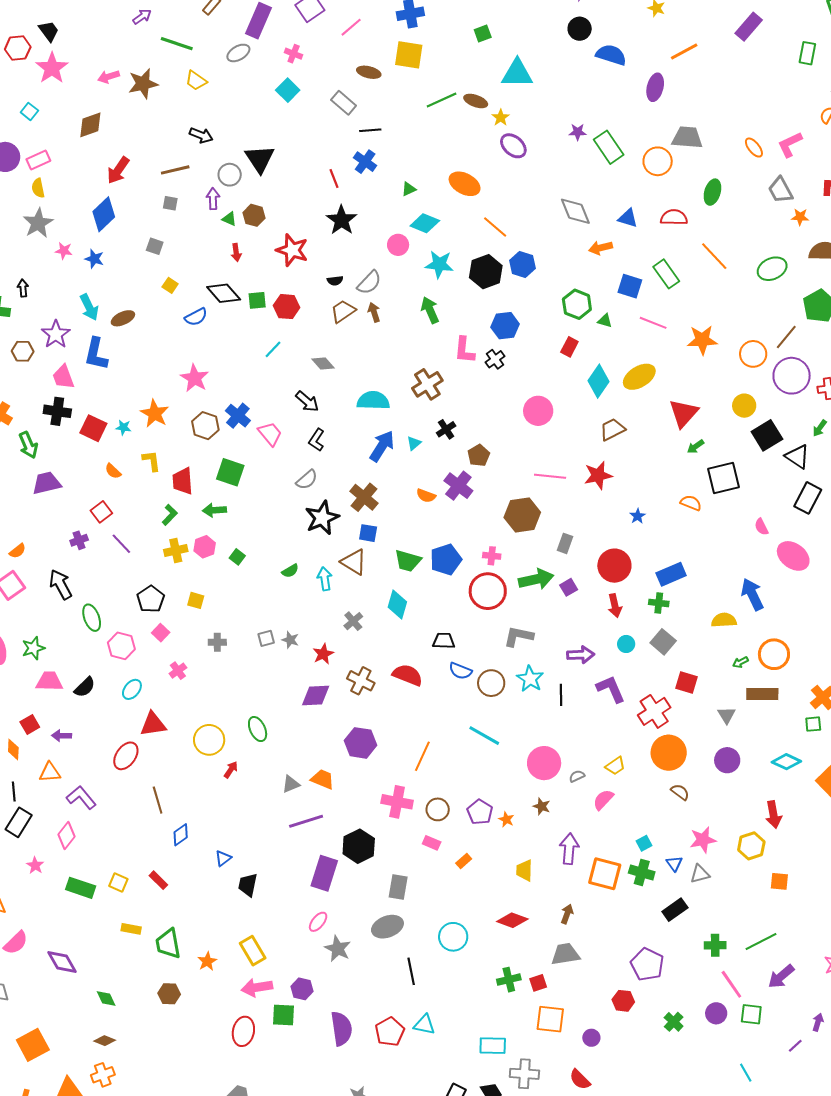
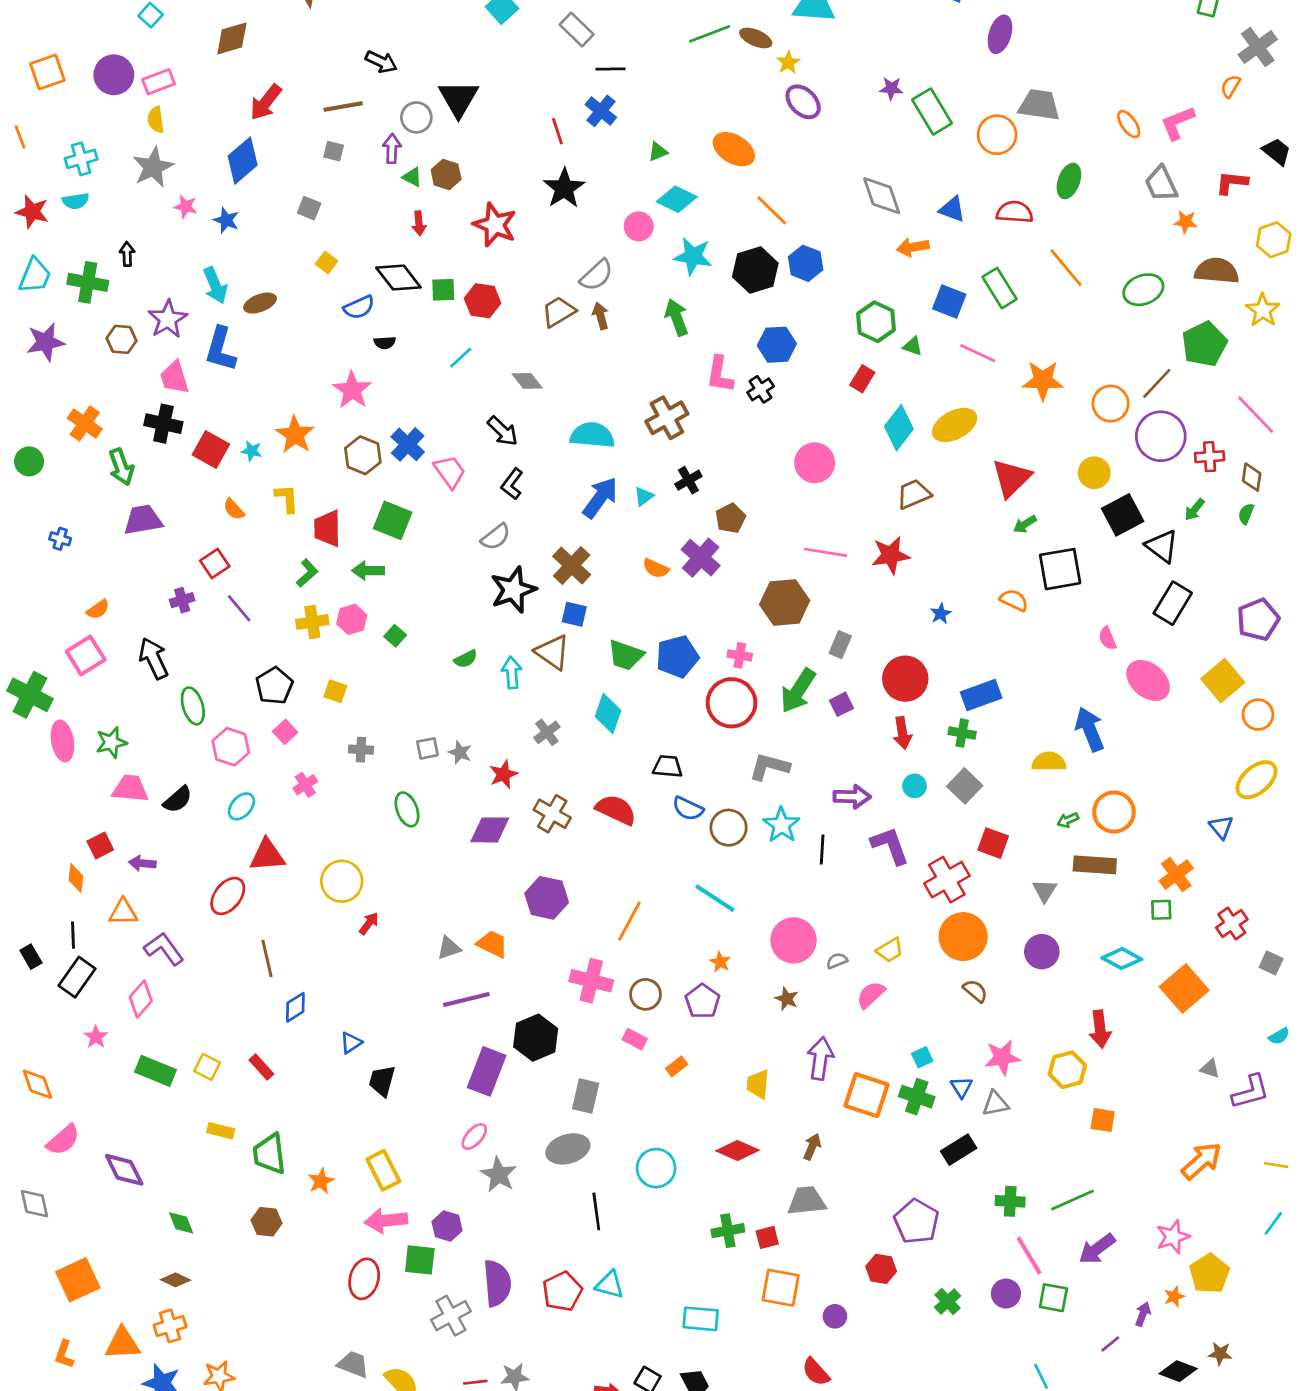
black semicircle: (335, 281) -> (385, 343), moved
green arrow: (536, 579) -> (798, 691), turned 132
green ellipse: (258, 729) -> (407, 809), moved
orange star: (506, 819) -> (720, 962), moved
gray cross: (524, 1074) -> (451, 1316), moved, turned -36

